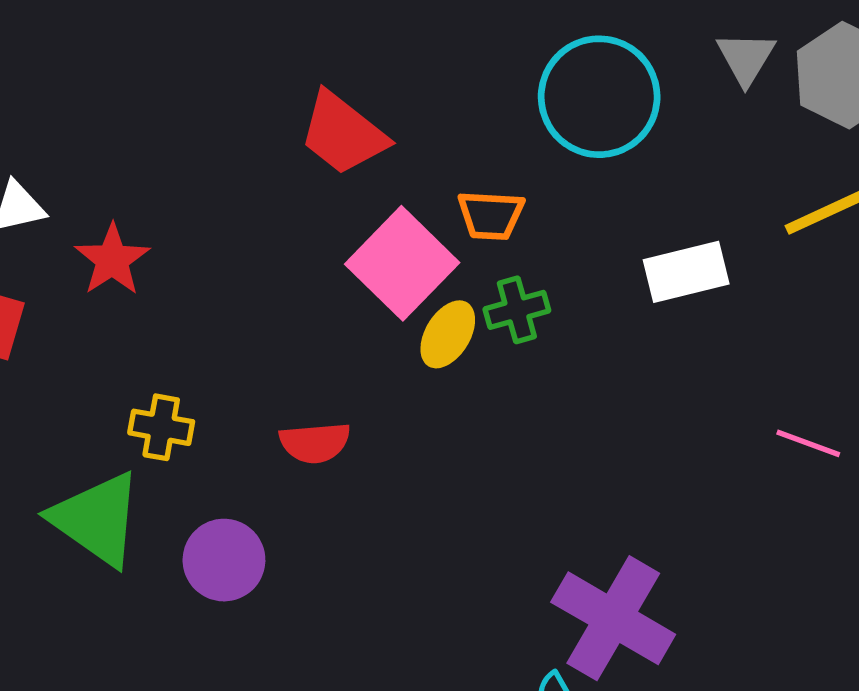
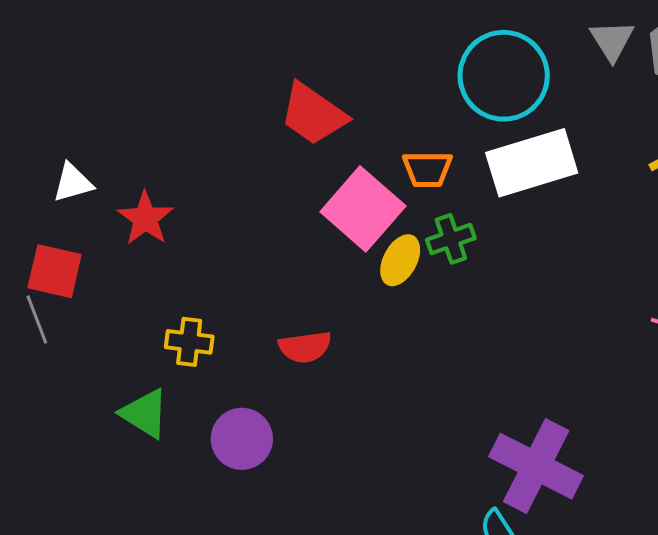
white rectangle: (686, 272) -> (532, 163), moved, size x1.4
green triangle: (97, 519) -> (145, 413), size x0.7

